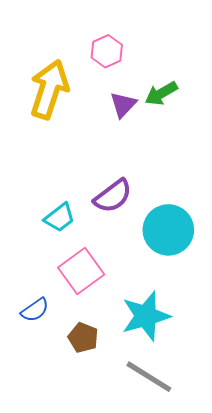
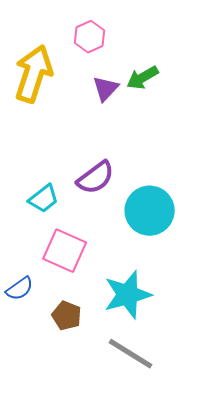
pink square: (81, 271) -> (65, 251), turned -30

